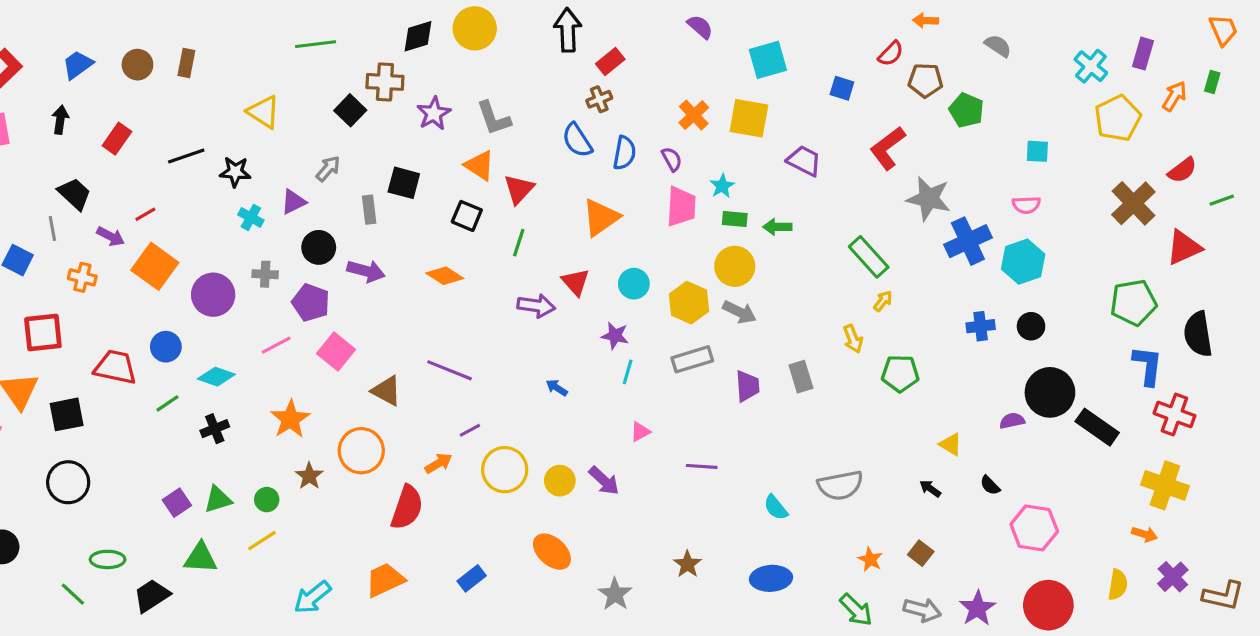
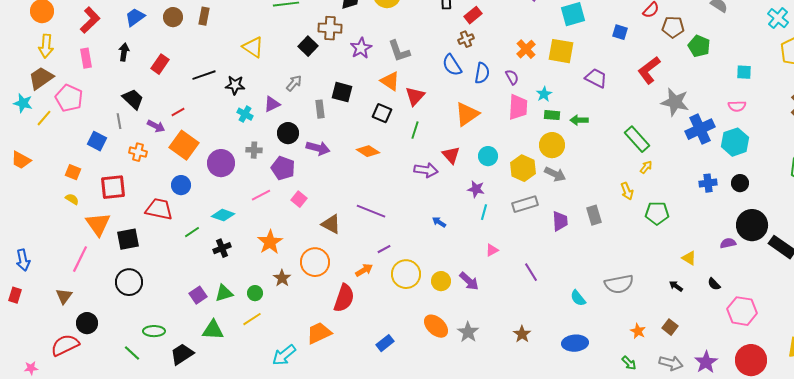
blue circle: (166, 347) -> (181, 185), moved
pink square: (336, 351) -> (299, 199), size x0.7
purple line: (702, 466) -> (531, 272), turned 54
orange trapezoid: (385, 580) -> (319, 333), moved
gray star: (615, 594) -> (468, 332), moved
green arrow: (856, 610) -> (629, 363), size x0.7

